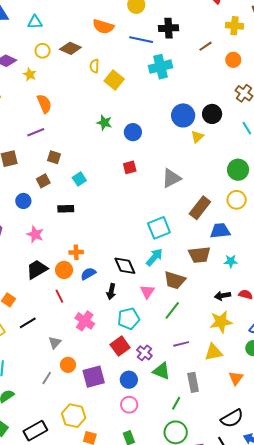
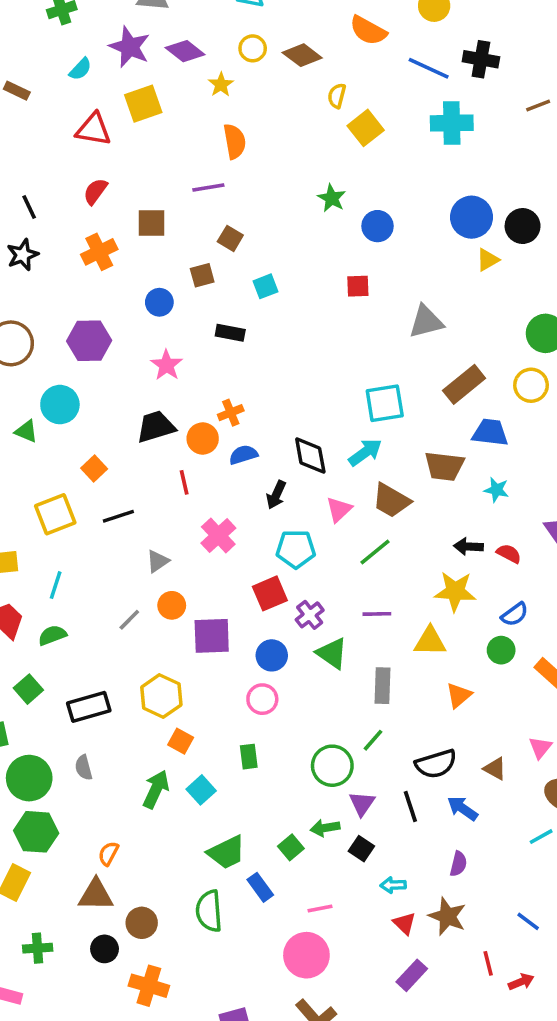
orange cross: (76, 252) -> (231, 413), turned -32
green line: (176, 403) -> (373, 740), moved

